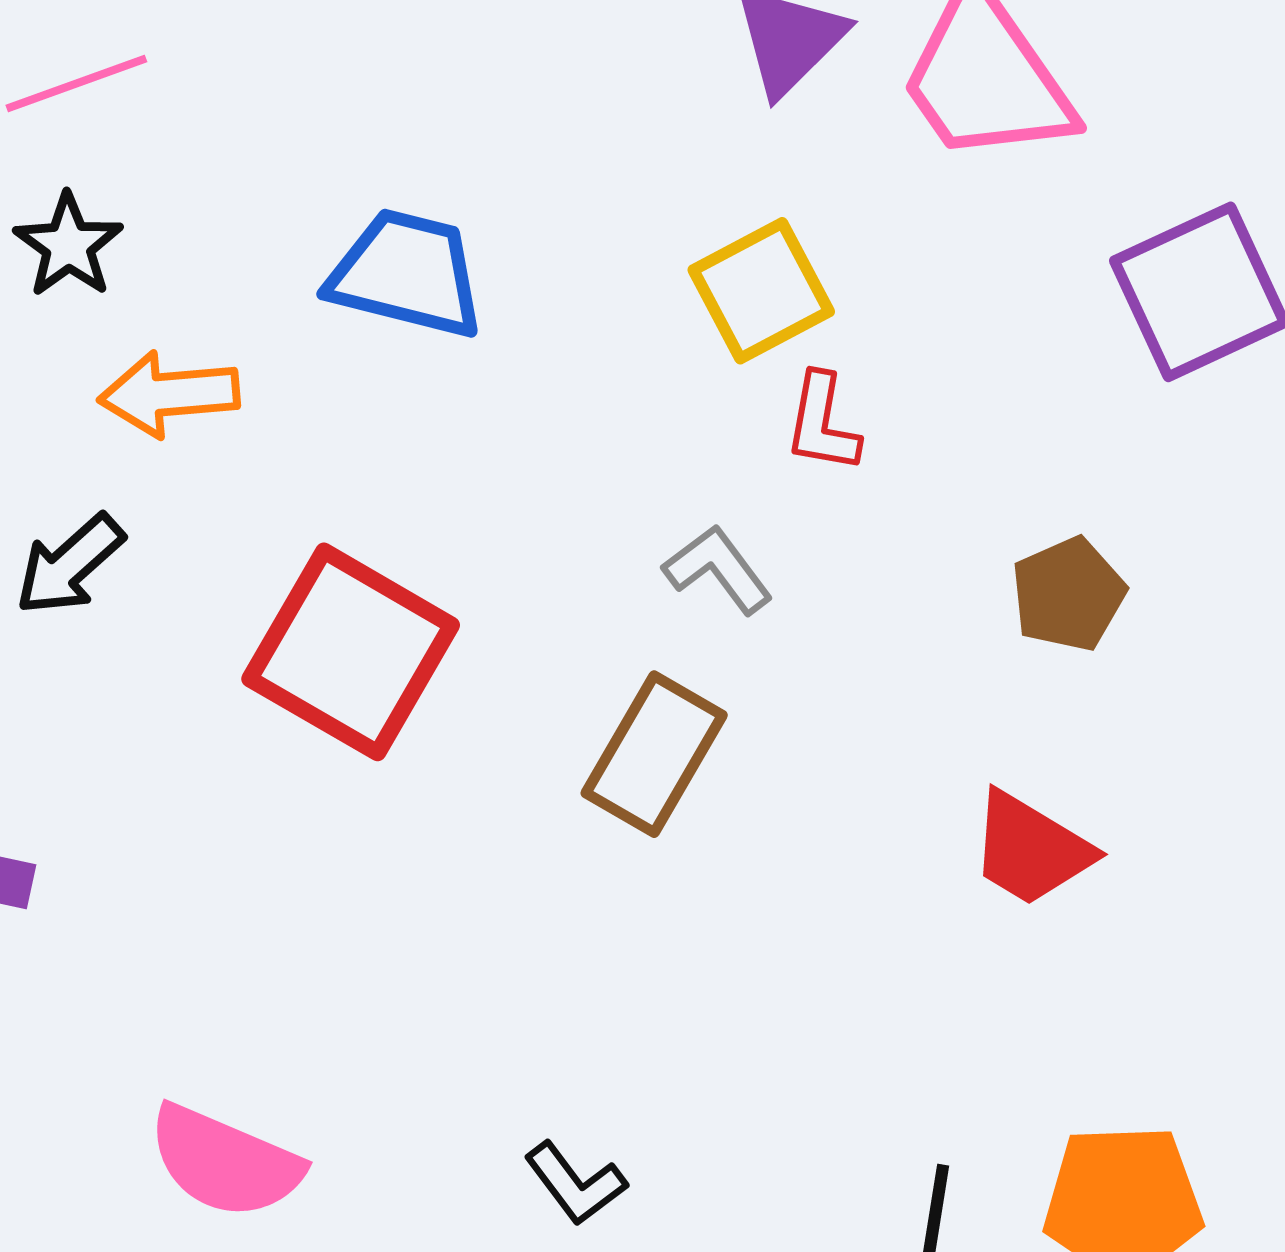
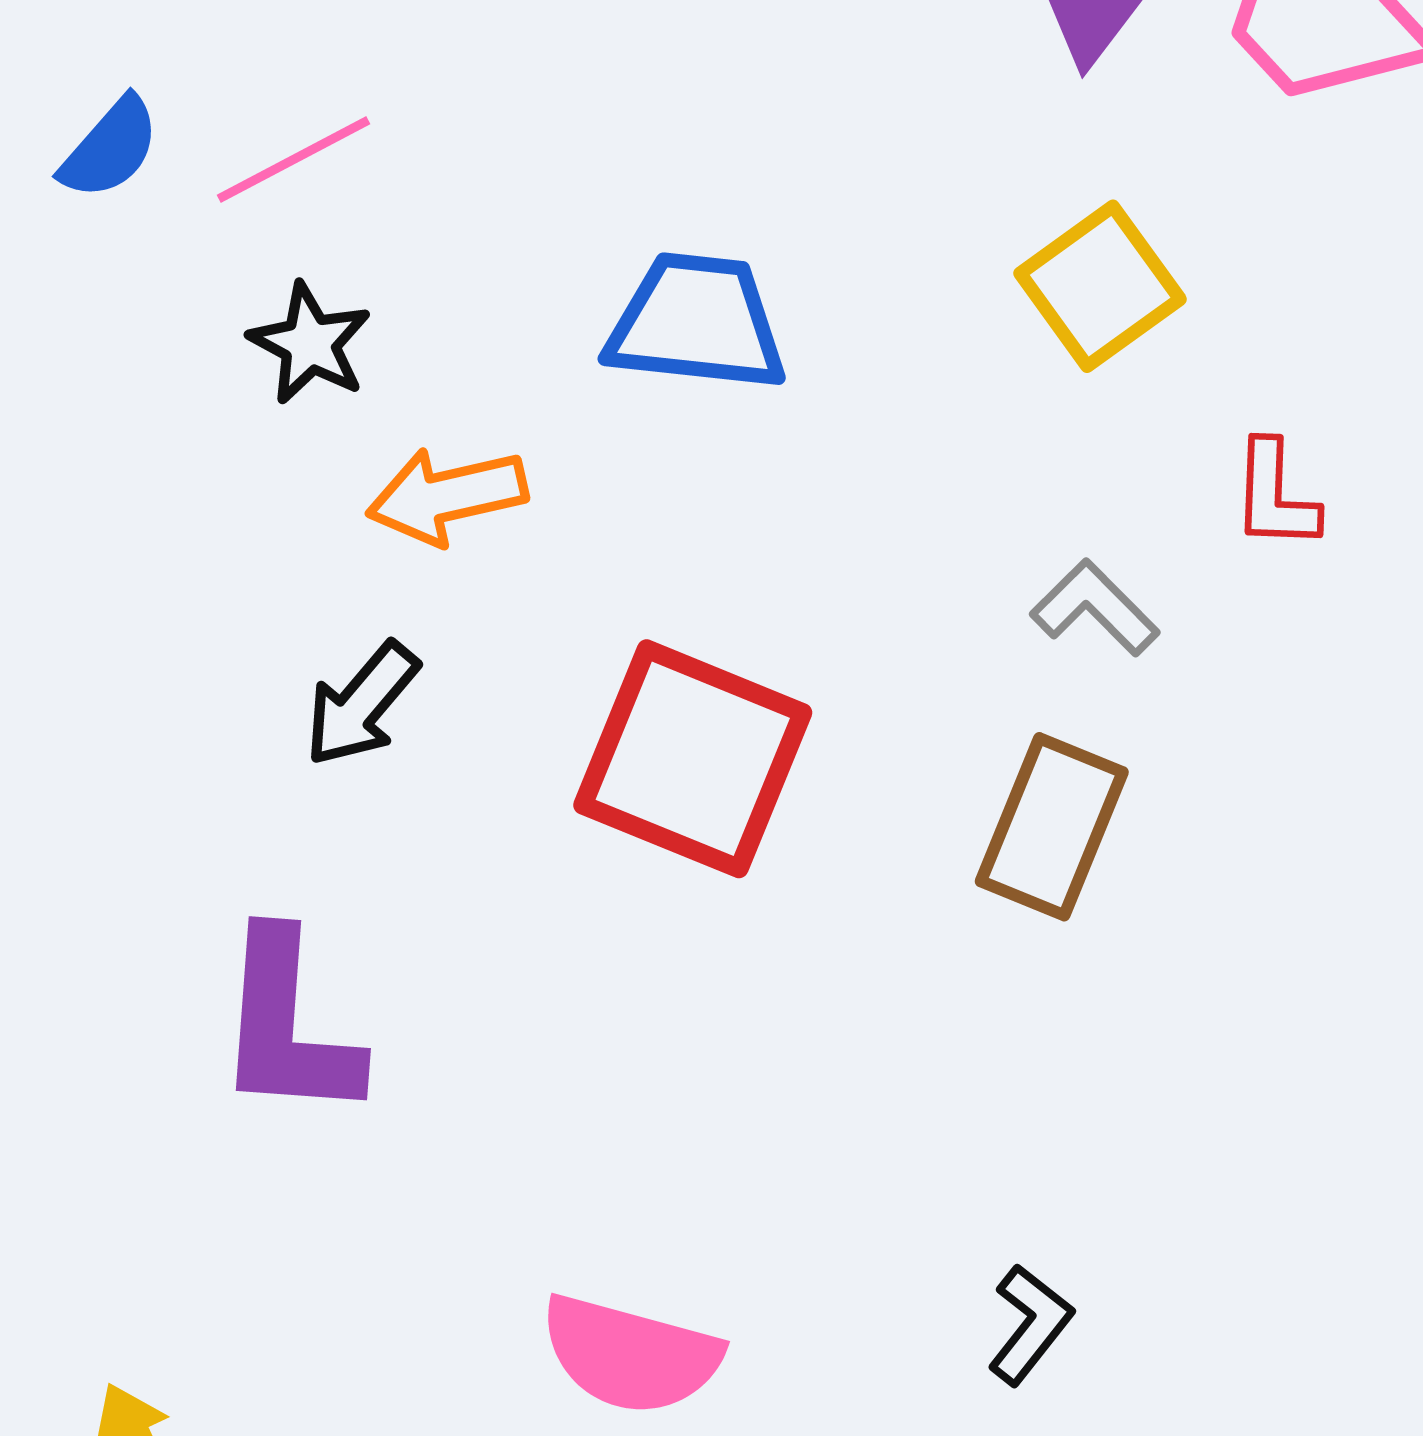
red L-shape: (822, 423) -> (1275, 496), moved
black L-shape: (575, 1184) -> (1030, 1324), turned -97

